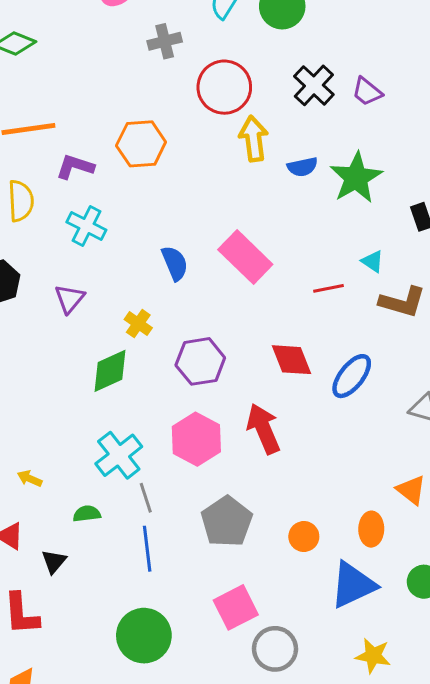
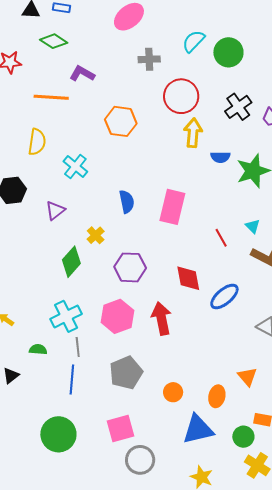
purple L-shape: (75, 167) -> (82, 74), moved
pink rectangle: (245, 257) -> (172, 207), turned 48
red line: (329, 288) -> (221, 238), turned 60
green diamond: (110, 371) -> (71, 262), turned -36

